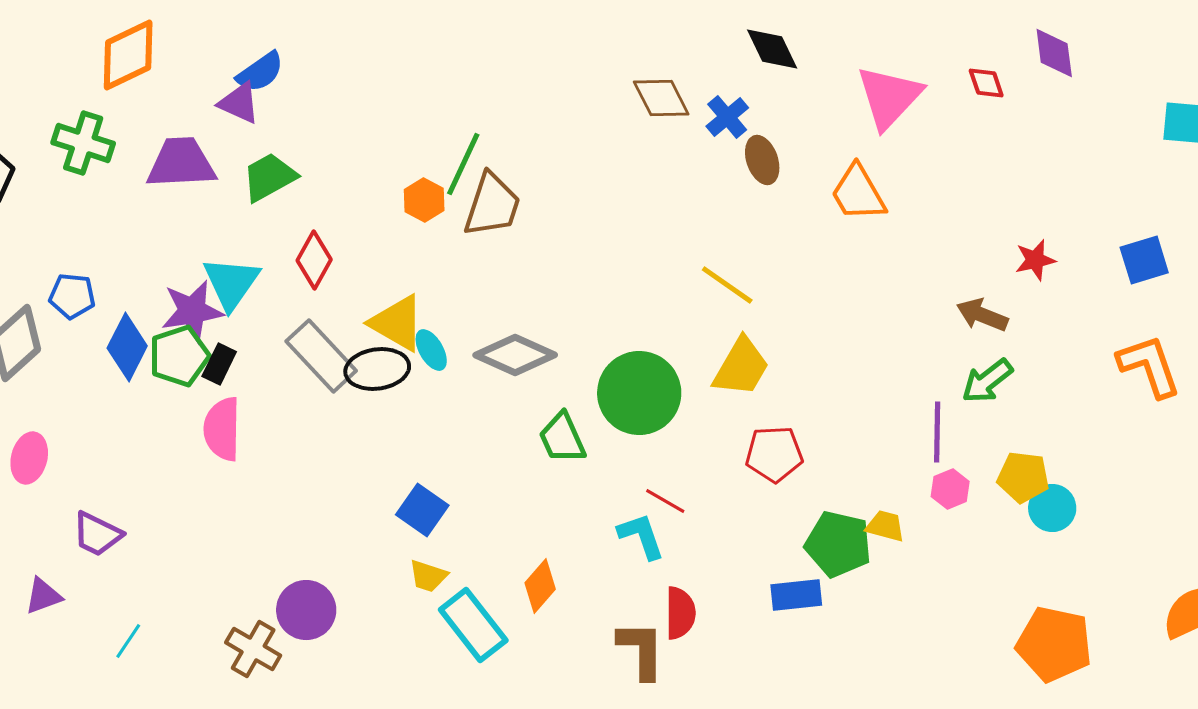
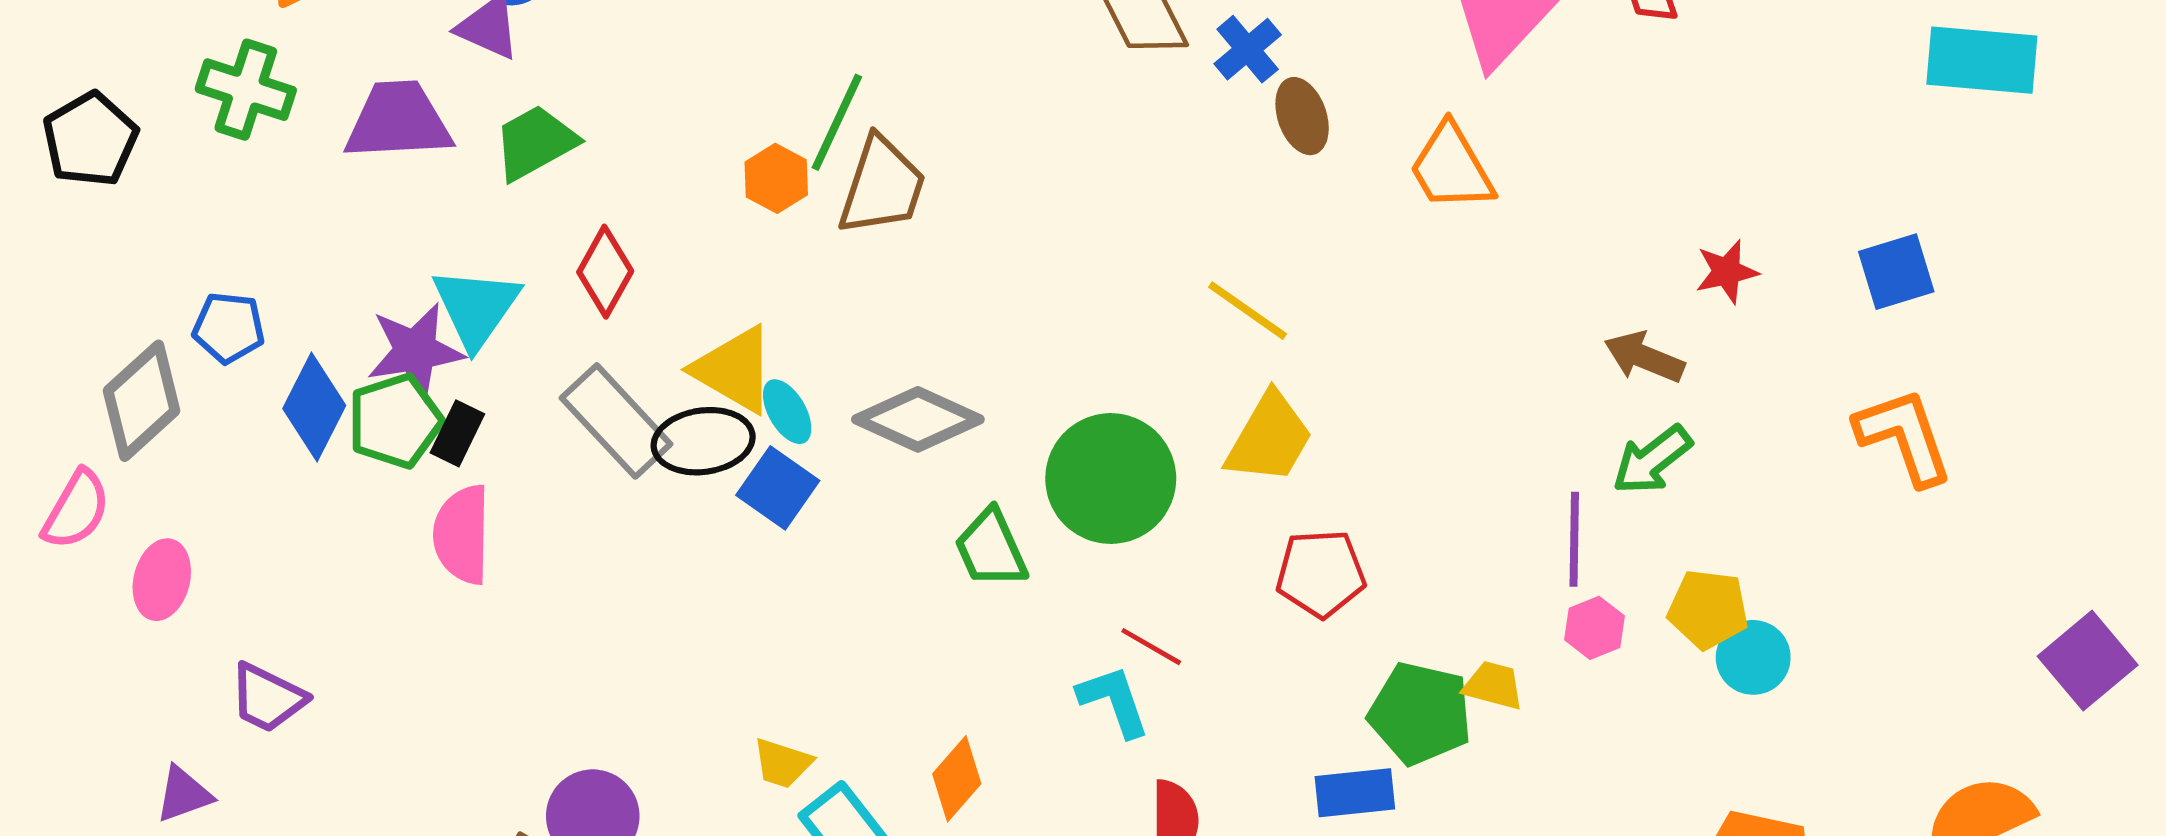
blue square: (422, 510) -> (778, 488), moved

